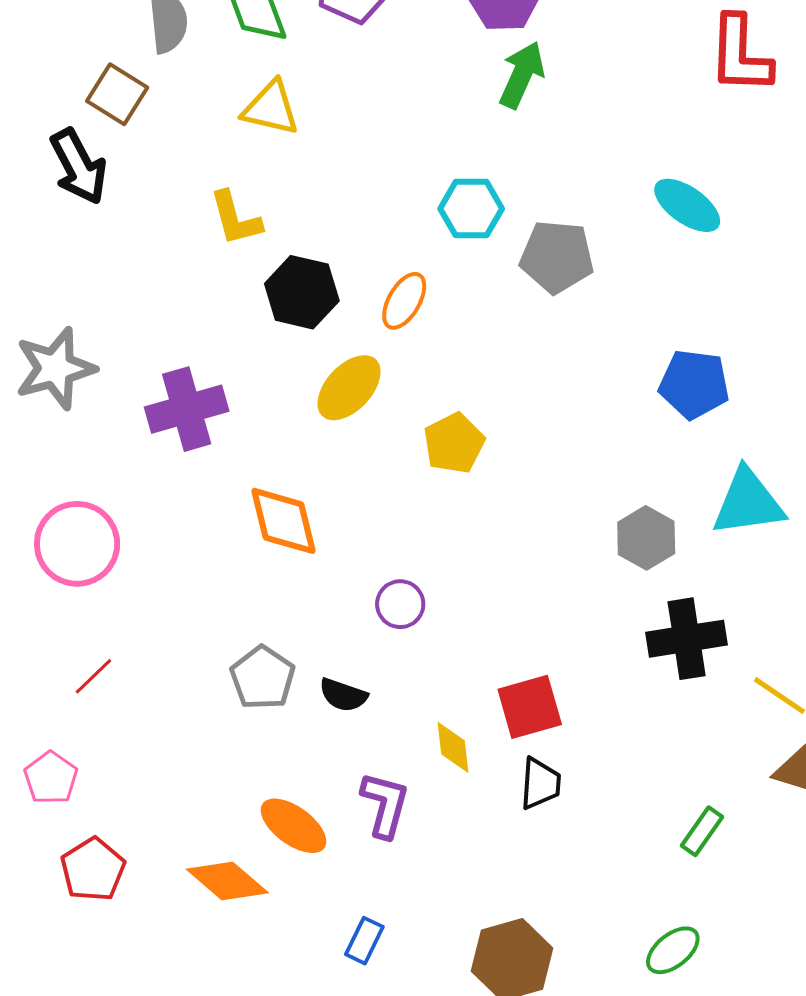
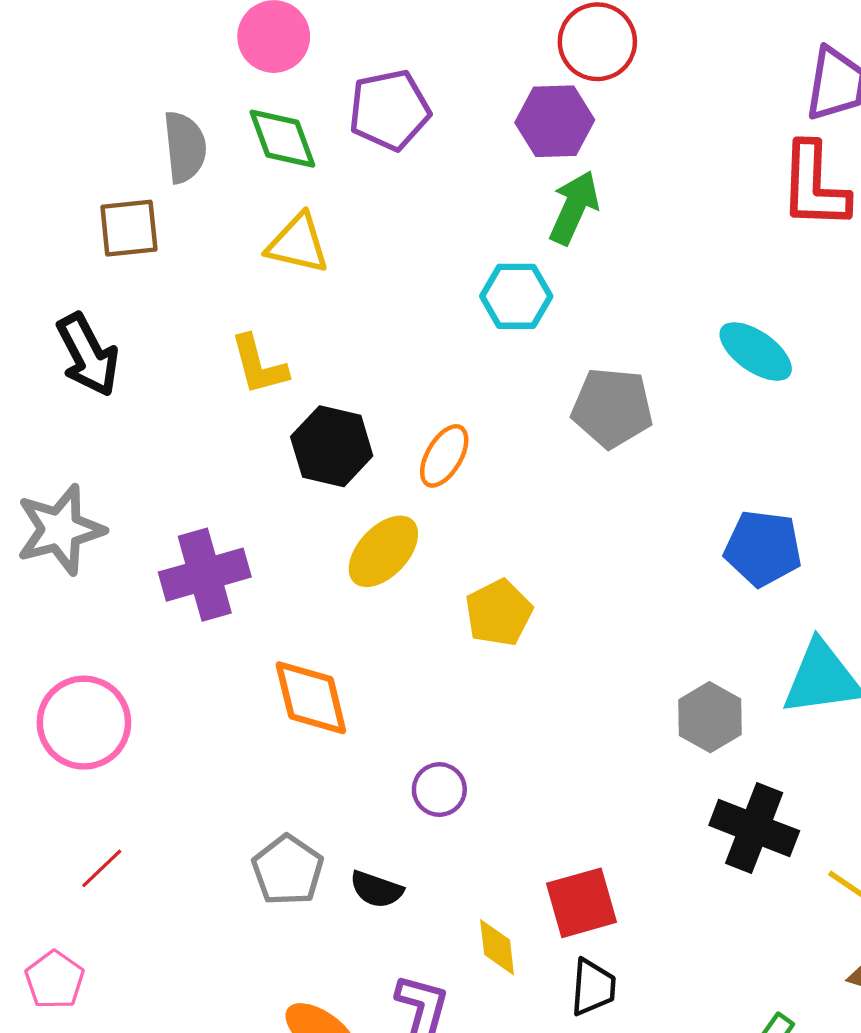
brown square: (117, 94) -> (129, 228), turned -38
black arrow: (79, 167) -> (88, 355), moved
cyan hexagon: (471, 209) -> (516, 296), moved
black cross: (687, 639) -> (754, 828), turned 30

